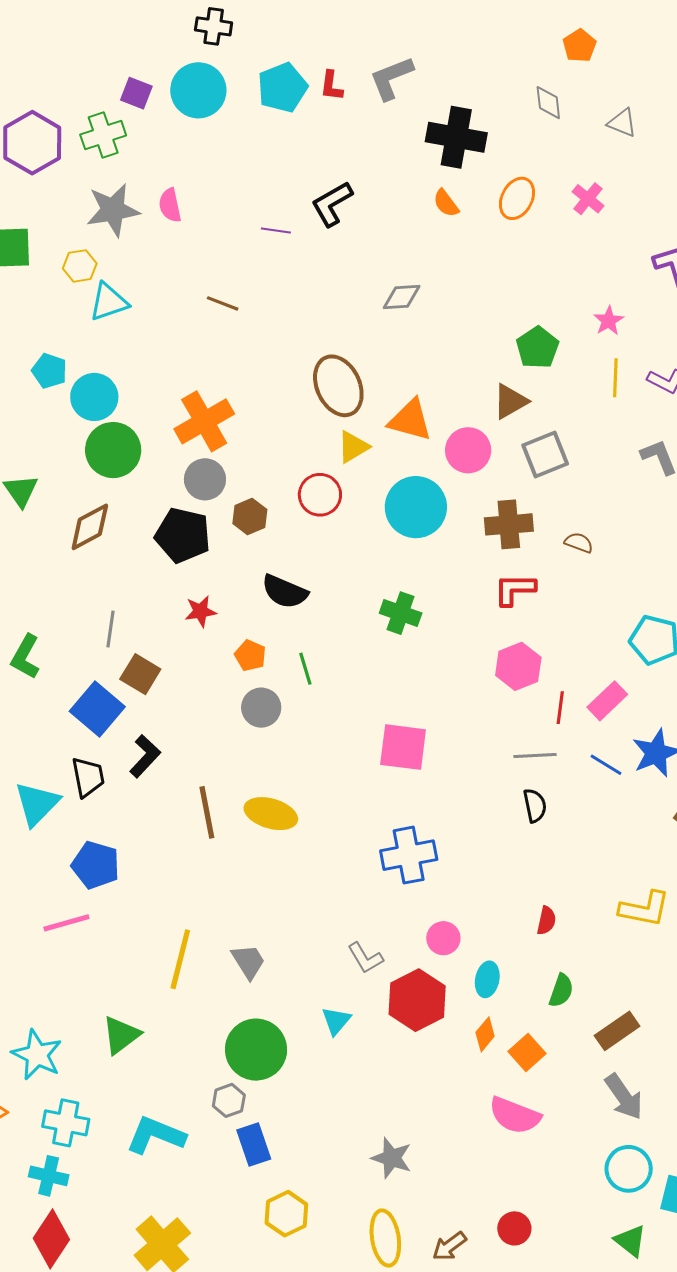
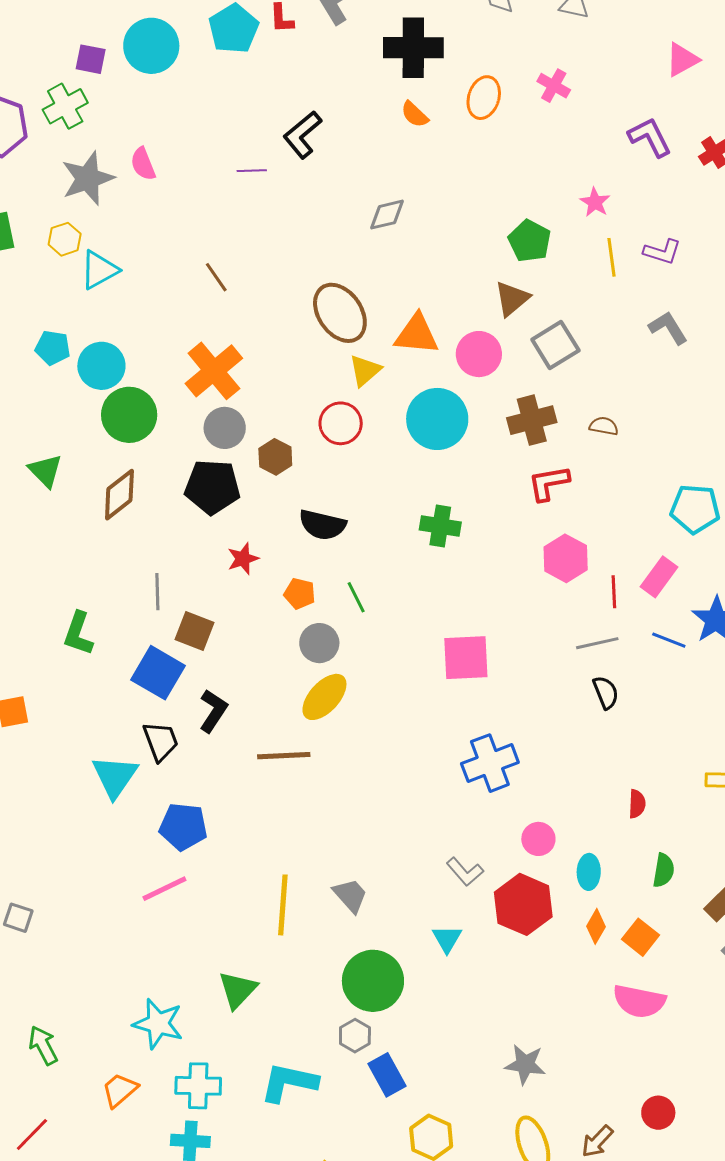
brown line: (223, 303) -> (216, 277), moved, turned 44
brown line: (207, 812) -> (284, 756), turned -72
yellow ellipse: (271, 814) -> (324, 697), moved, turned -54

